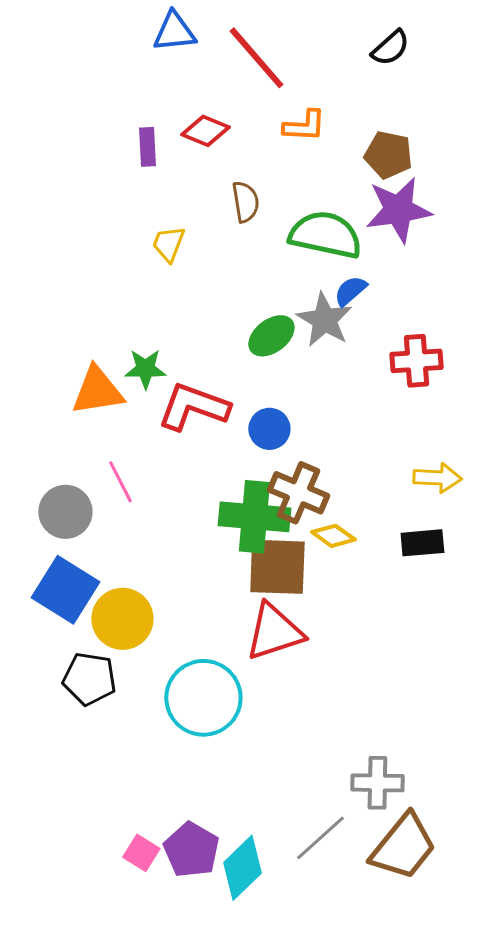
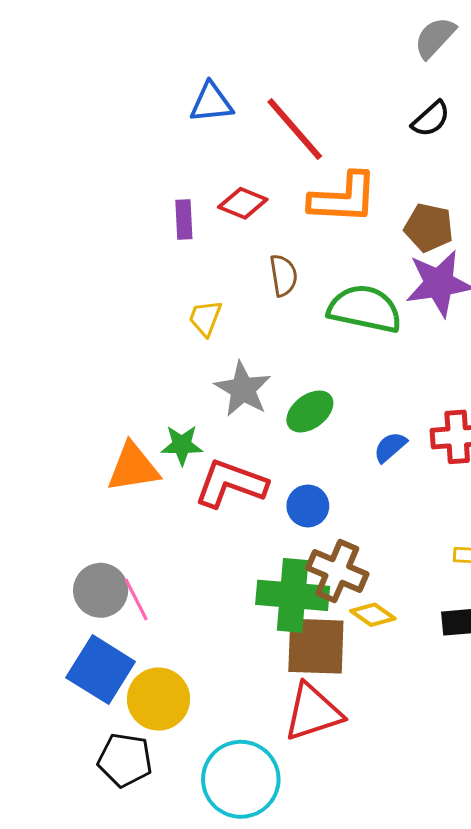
orange L-shape: (304, 126) -> (343, 198), size x1.6
blue semicircle: (350, 291) -> (390, 447), moved
gray star: (324, 320) -> (243, 389), moved
pink line: (120, 482) -> (136, 599), moved

